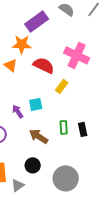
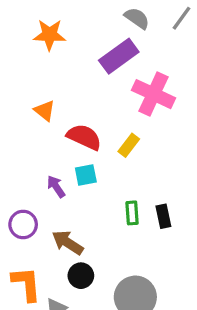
purple rectangle: (37, 21) -> (119, 56), moved
orange star: (22, 44) -> (50, 35), moved
red semicircle: (44, 65) -> (84, 137), moved
brown arrow: (39, 136) -> (68, 243), moved

